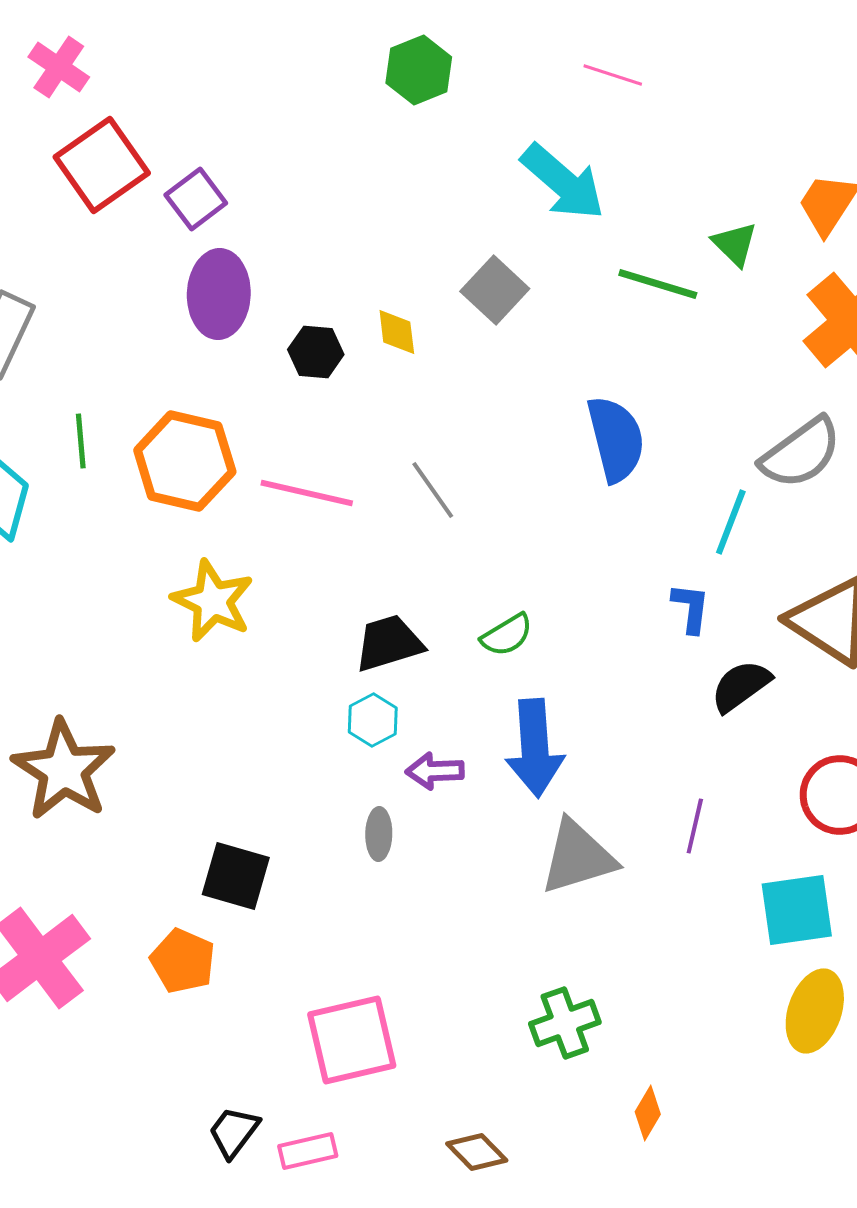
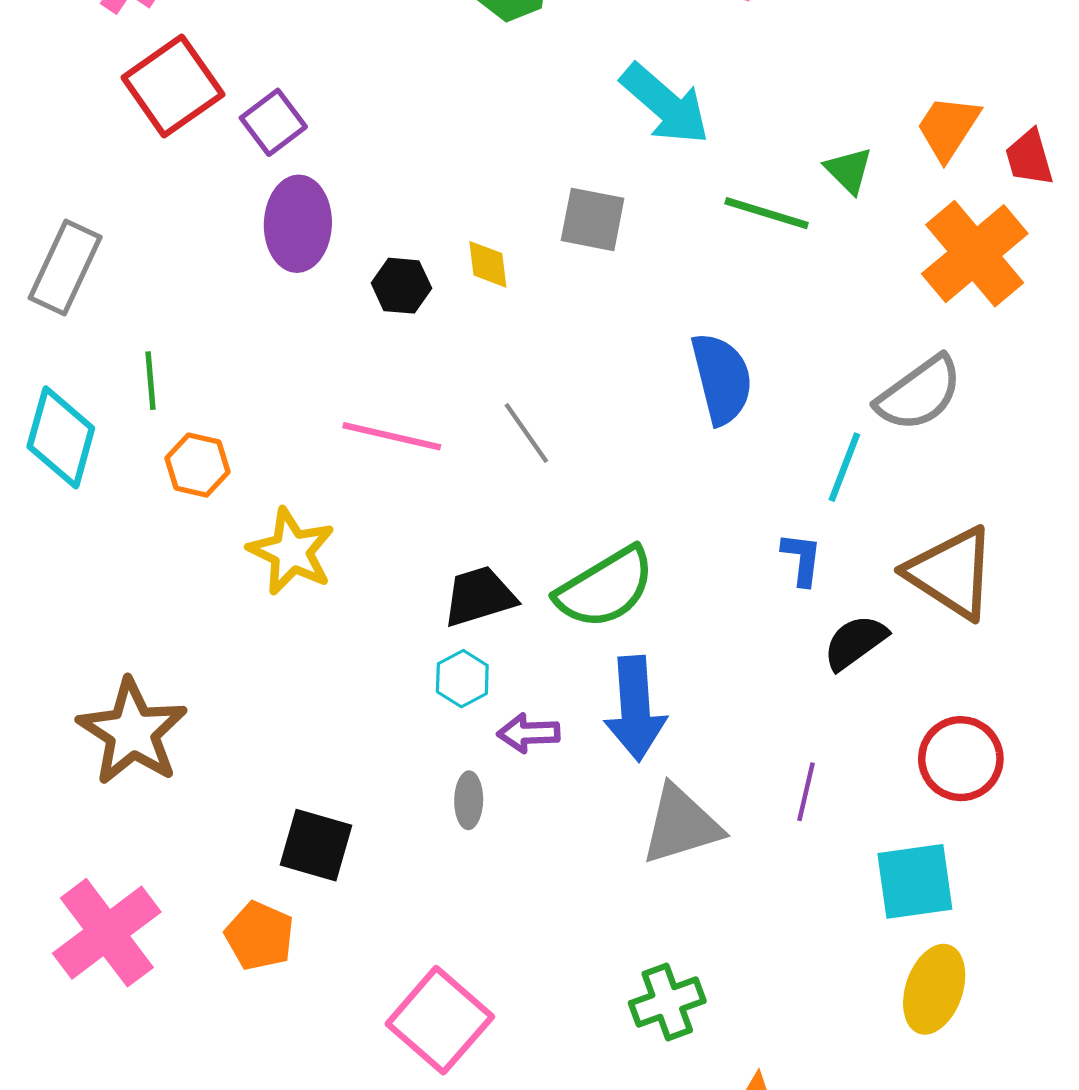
gray square: (495, 290) -> (593, 219), turned -32
orange hexagon: (185, 461) -> (198, 465), moved, size x0.6
green semicircle: (507, 635) -> (605, 588), size x1.8
pink square: (352, 1040) -> (440, 1020), turned -36

